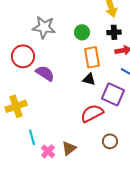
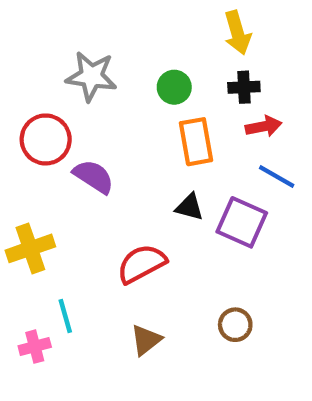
black triangle: (89, 79) -> (189, 207), moved
red semicircle: (92, 113) -> (142, 264), moved
pink cross: (48, 151) -> (35, 347), moved, turned 32

